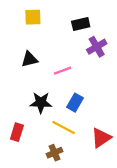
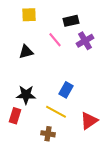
pink line: (62, 71) -> (55, 40), moved, turned 70
black star: (41, 103) -> (26, 95), moved
brown cross: (55, 153) -> (48, 134), turned 32

